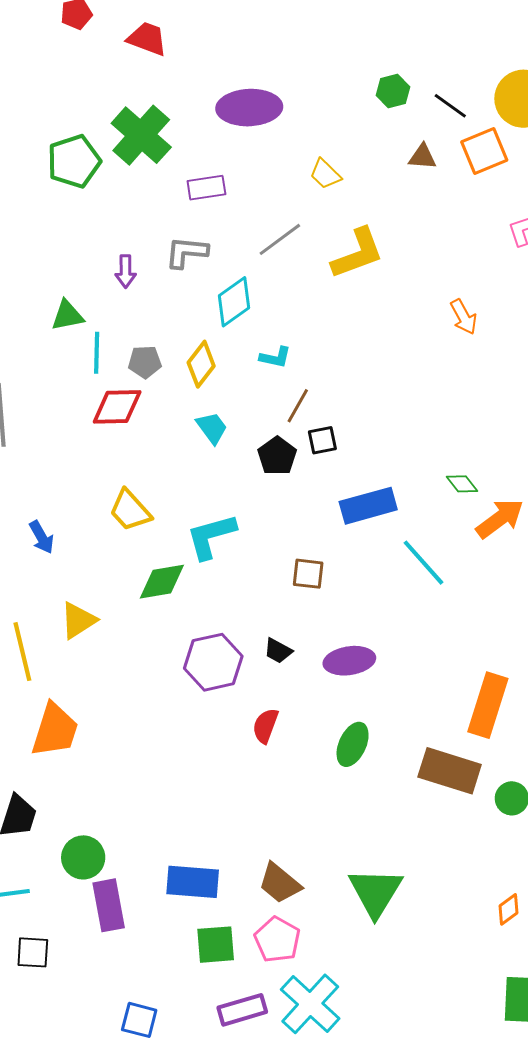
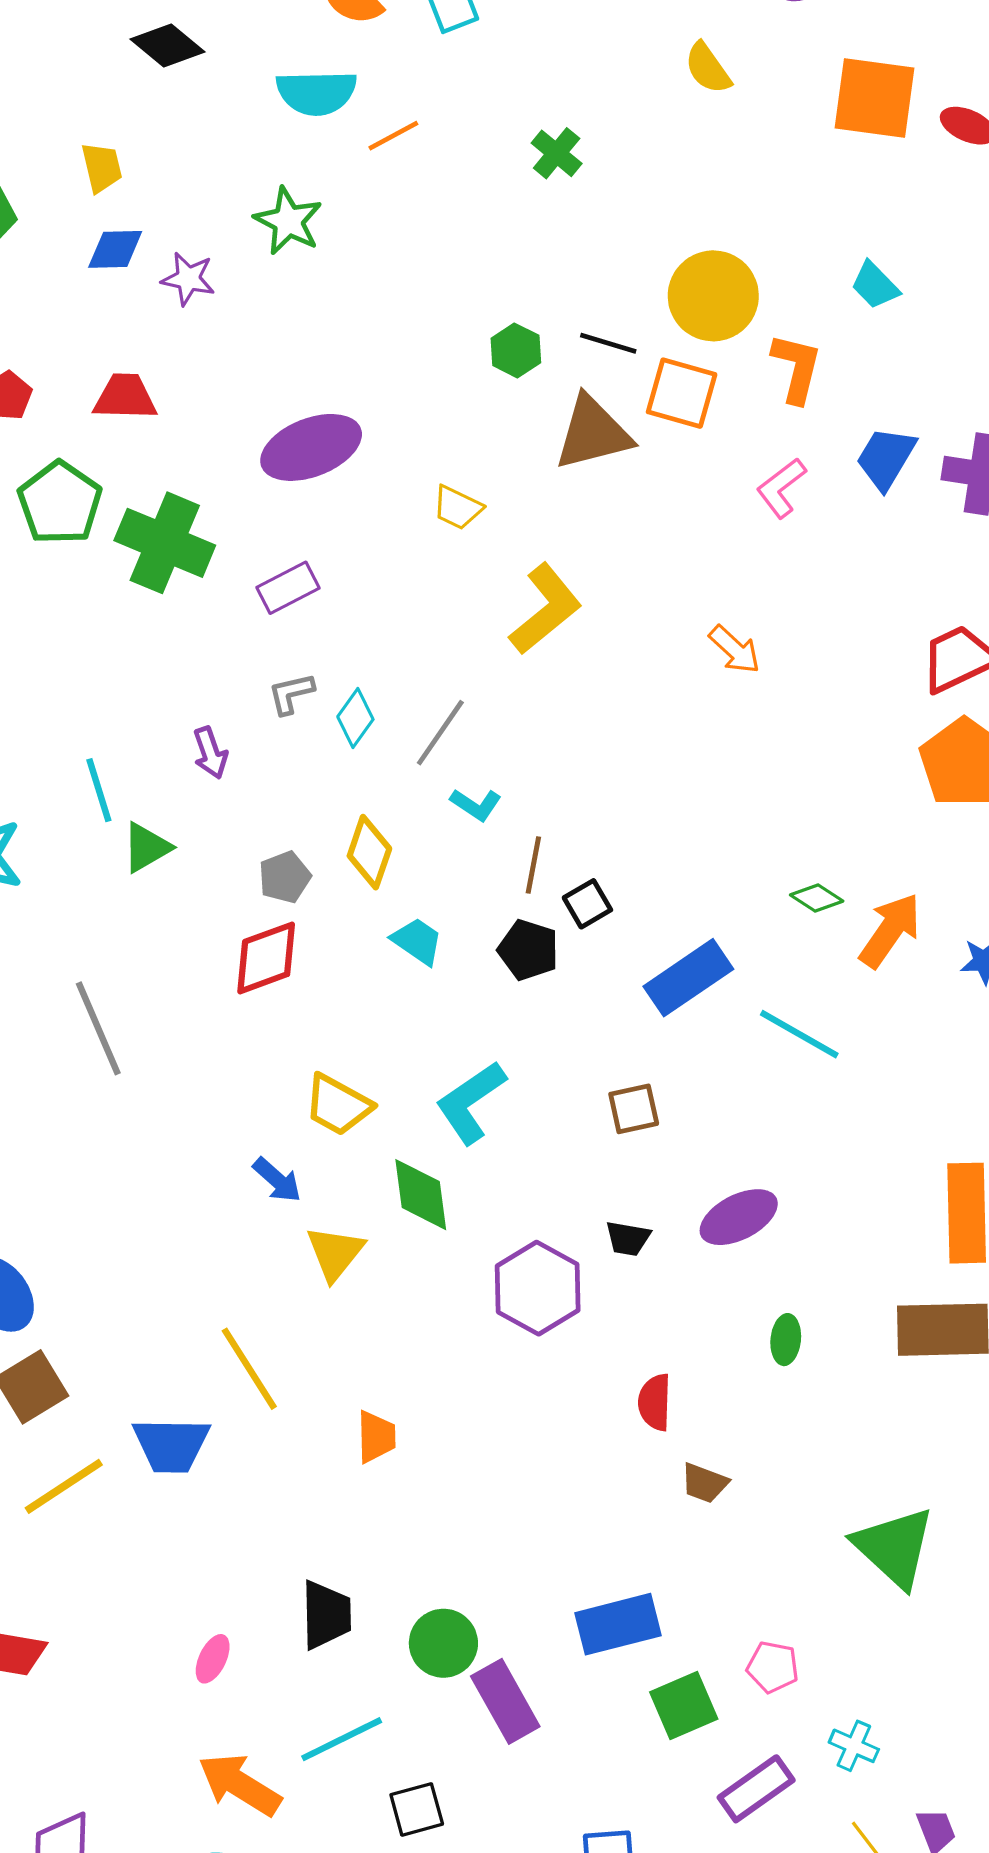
orange square: (484, 151) -> (682, 393), turned -33
brown triangle: (422, 157) -> (593, 433), size x1.8
green pentagon: (74, 161) -> (60, 503), moved
gray line: (280, 239) -> (440, 733), moved
gray L-shape: (187, 252) -> (291, 694), size x0.7
cyan diamond: (234, 302) -> (355, 718), moved, size x0.7
cyan line: (97, 353) -> (99, 790), moved
cyan L-shape: (275, 357) -> (476, 805), turned 40
blue arrow: (41, 537) -> (277, 1180), moved
green diamond: (162, 582) -> (421, 1195), turned -69
yellow triangle: (78, 620) -> (335, 1253), moved
red semicircle: (265, 726) -> (655, 1402), moved
orange trapezoid: (55, 730) -> (376, 1437), moved, size x0.6
green ellipse: (353, 744) -> (786, 1340), size x0.7
brown trapezoid: (280, 883) -> (704, 1483), moved, size x0.7
pink pentagon: (277, 940) -> (773, 1667), size x0.7
cyan cross: (310, 1004) -> (854, 1746), size x0.5

